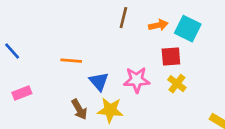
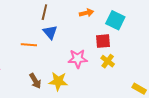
brown line: (123, 18) -> (44, 12), moved
orange arrow: (158, 25) -> (86, 13), moved
blue triangle: (99, 82) -> (50, 32), moved

